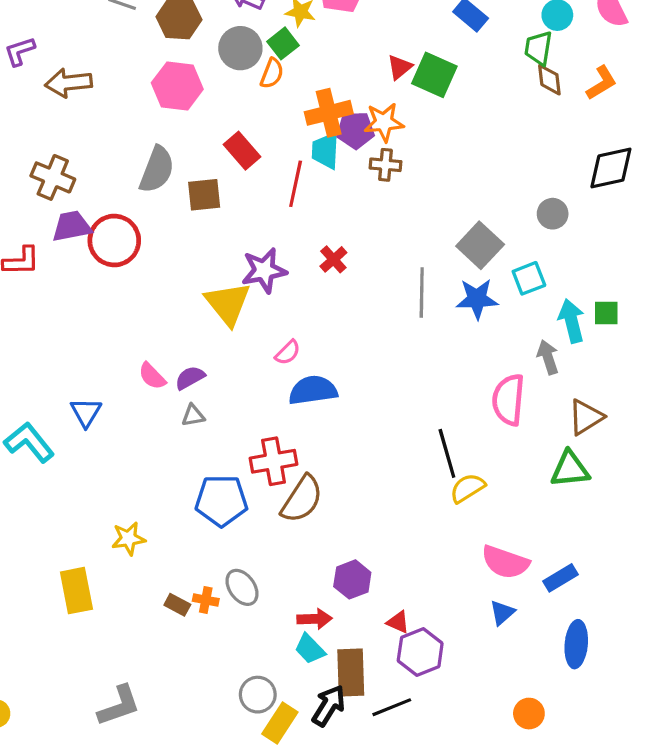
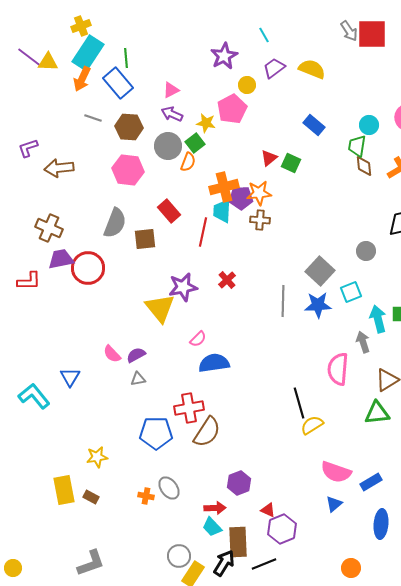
green square: (434, 75) -> (291, 163), size x0.7
brown rectangle: (177, 605) -> (91, 497), moved

